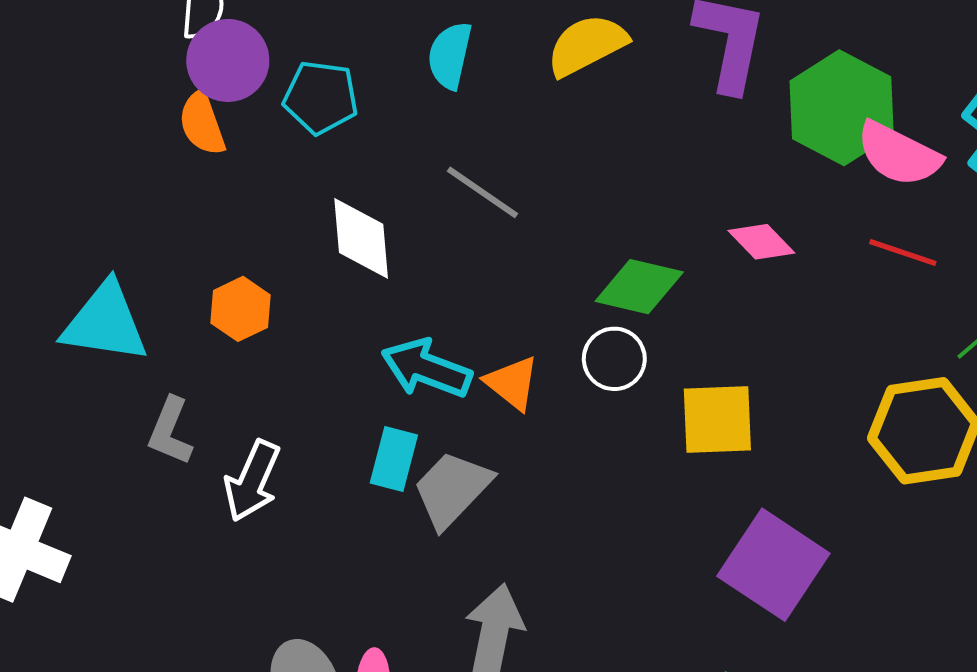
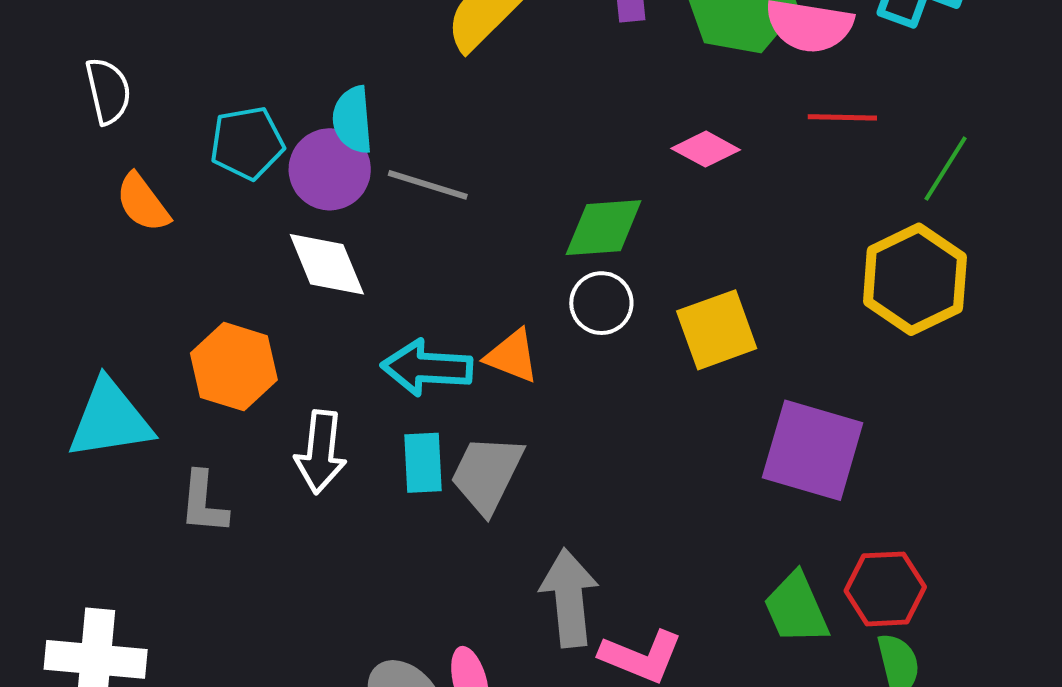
cyan semicircle: (450, 55) -> (353, 120), moved
purple circle: (228, 60) -> (330, 169), moved
orange hexagon: (241, 309) -> (234, 367), size x1.4
white arrow: (252, 481) -> (321, 452), moved

